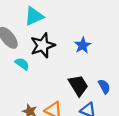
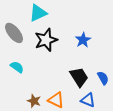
cyan semicircle: (22, 64) -> (17, 67), moved

